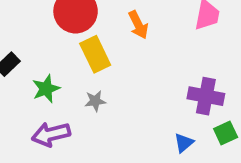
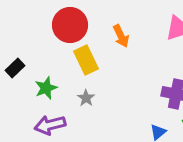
gray star: (95, 101) -> (86, 98), turned -30

